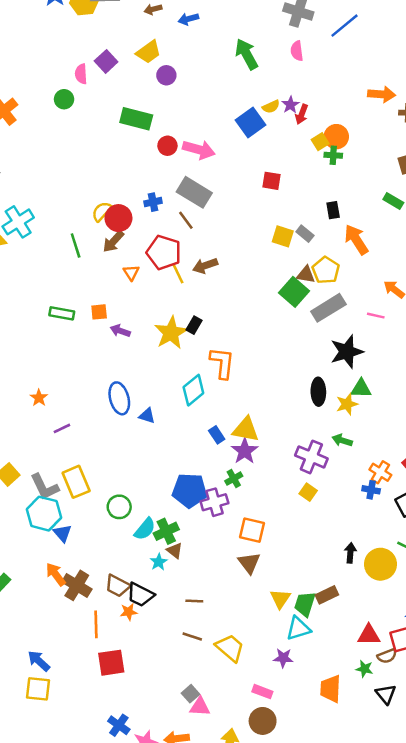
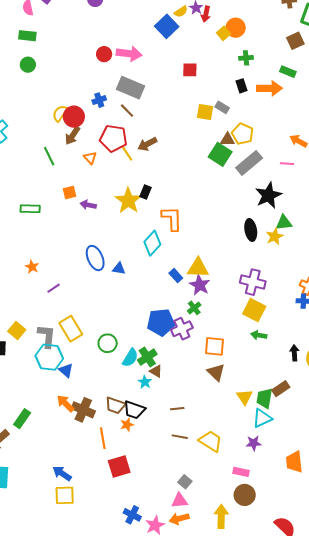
green circle: (64, 99) -> (28, 65), moved
green rectangle: (136, 119) -> (27, 36), moved, size x0.7
green cross: (333, 155) -> (246, 58), moved
orange arrow: (356, 240) -> (269, 88), moved, turned 130
green line: (76, 245) -> (49, 156), moved
green rectangle: (62, 313) -> (30, 209), moved
green arrow: (342, 440) -> (259, 335), moved
gray L-shape: (45, 487) -> (47, 336), turned -140
yellow square: (308, 492) -> (254, 310), size x1.6
pink triangle: (200, 707) -> (180, 501), moved

